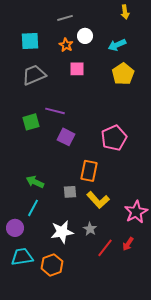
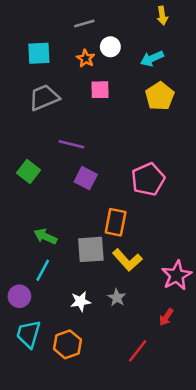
green square: (31, 122) -> (28, 172), moved, turned -36
gray square: (70, 192) -> (91, 249), size x1.6
white star: (62, 232) -> (80, 301), size x0.7
red line: (105, 248) -> (138, 351), moved
cyan trapezoid: (22, 257) -> (28, 334), turned -65

